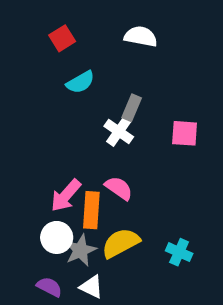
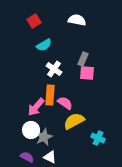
gray rectangle: (132, 108) -> (83, 59), moved
white cross: (119, 131) -> (54, 69), moved
pink square: (185, 133) -> (87, 73), moved
orange rectangle: (91, 210) -> (50, 95), moved
yellow semicircle: (121, 243) -> (74, 121), moved

